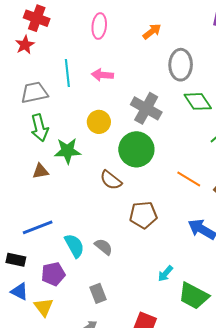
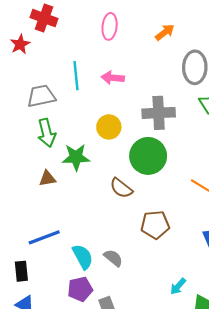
red star: (25, 45) -> (20, 44), moved
gray cross: (146, 108) -> (159, 113), turned -32
black rectangle: (16, 260) -> (21, 271), turned 72
purple pentagon: (53, 274) -> (80, 289), moved

